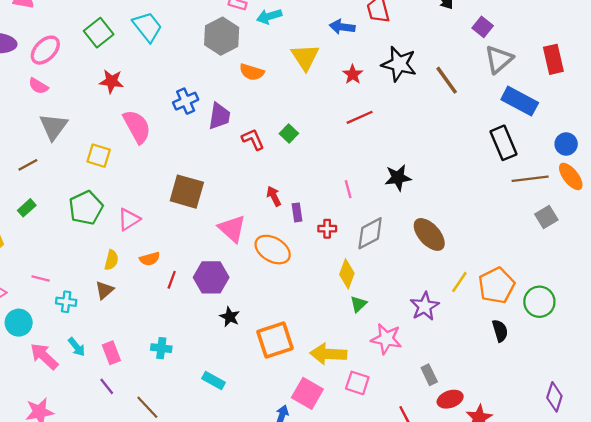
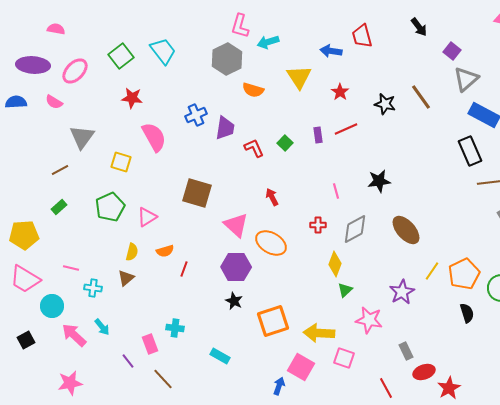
black star: (399, 64) -> (385, 104), moved, size x0.7
pink semicircle: (38, 86) -> (54, 102), moved
purple rectangle: (297, 212) -> (318, 135), moved
purple hexagon: (211, 277) -> (236, 267), moved
pink rectangle: (111, 353) -> (150, 344), moved

